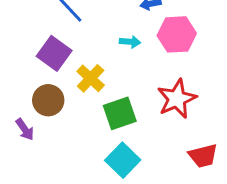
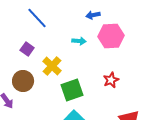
purple square: (54, 53) -> (27, 49), size x0.6
red star: (177, 99) -> (111, 80), size x0.6

